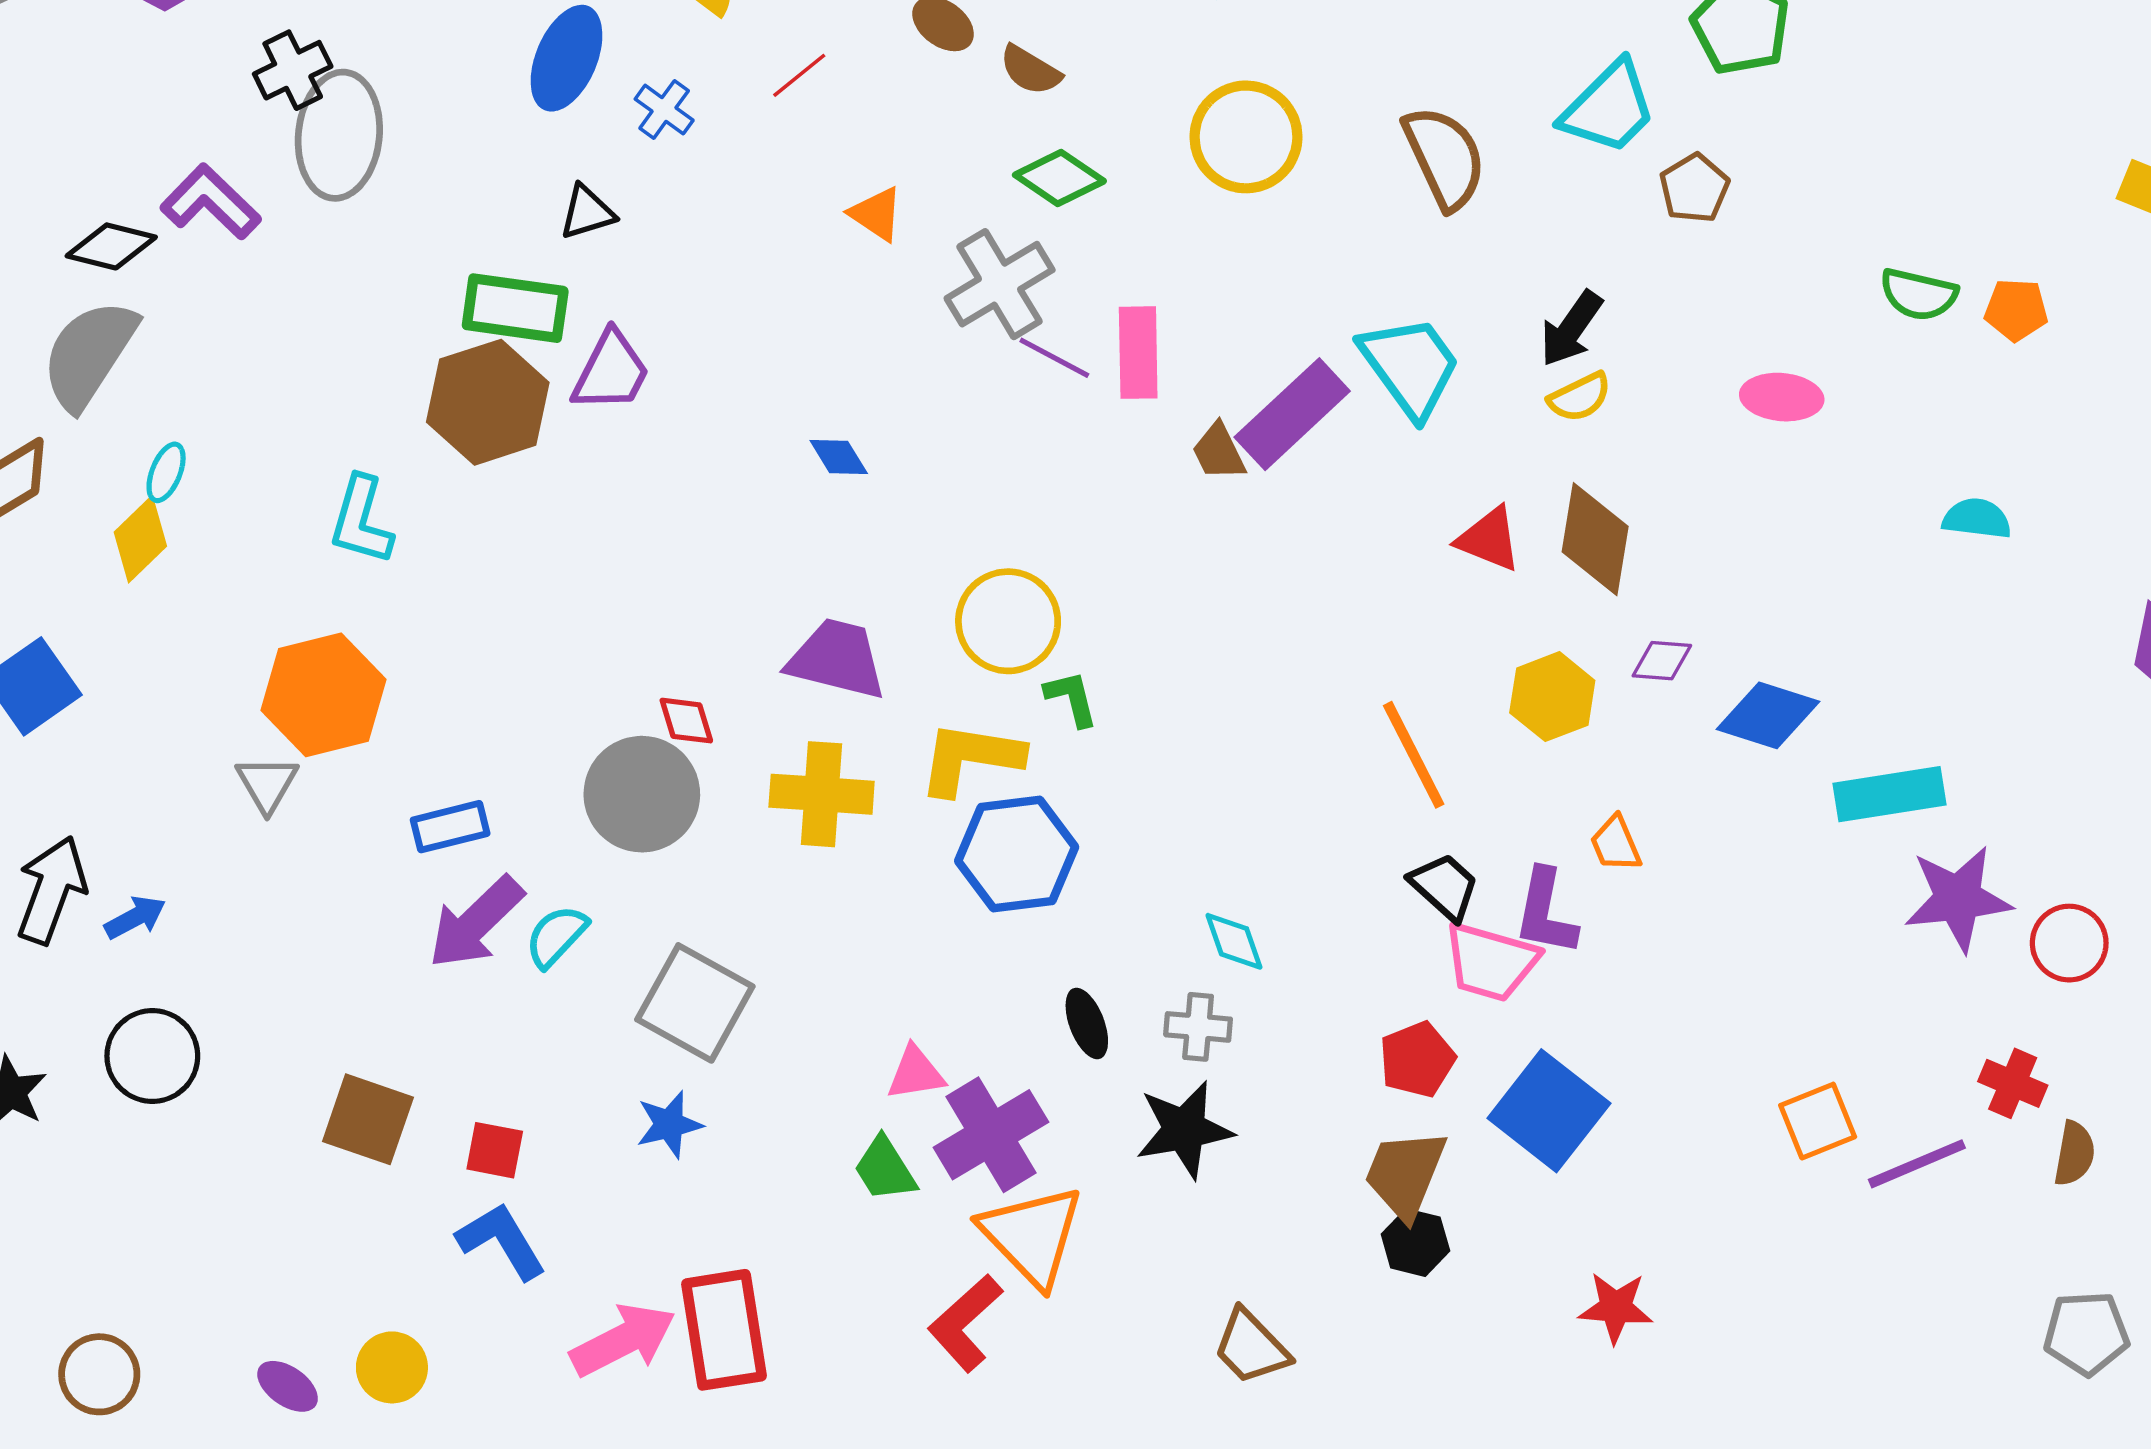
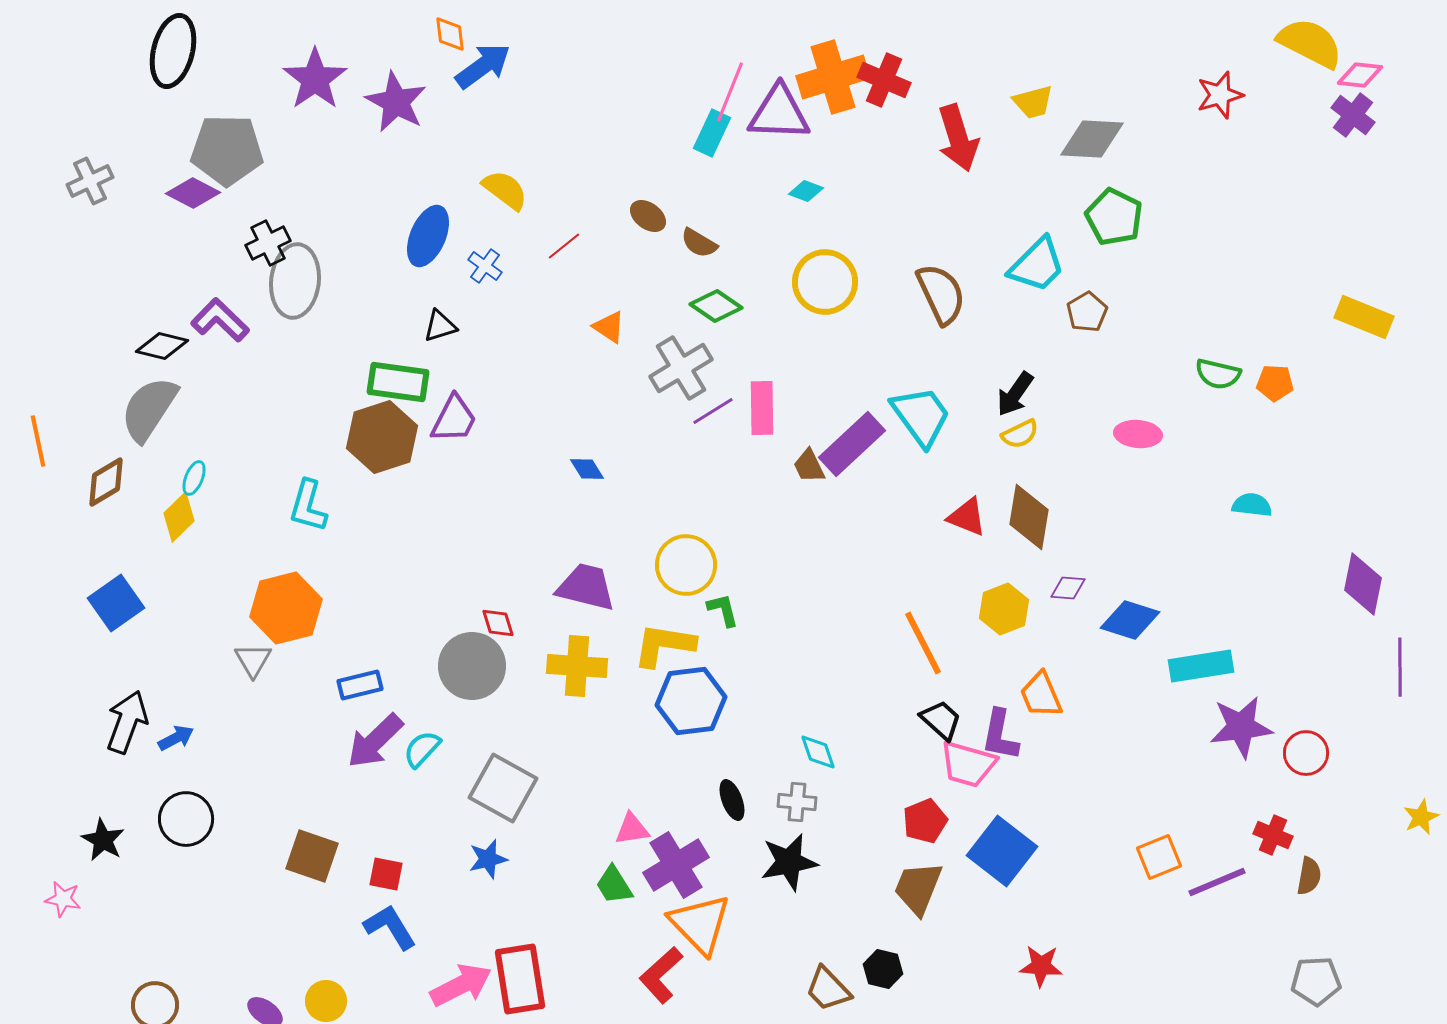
purple line: (1054, 358) -> (713, 411), turned -60
orange trapezoid: (1616, 844) -> (1041, 695), size x1.4
black hexagon: (1415, 1243) -> (883, 969), moved

